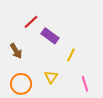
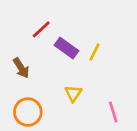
yellow line: (71, 55) -> (95, 52), moved
yellow triangle: (51, 77) -> (73, 93), moved

